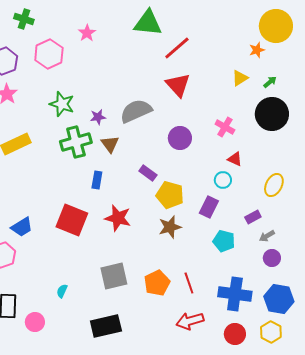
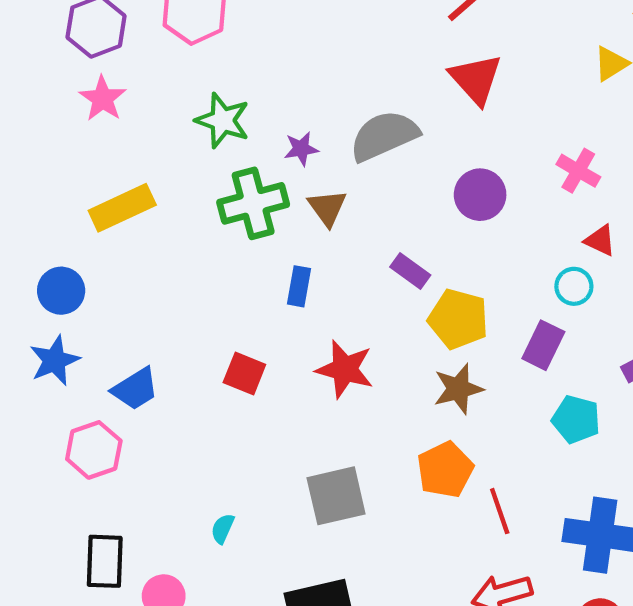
red square: (72, 220) -> (244, 374), size x0.6
orange pentagon: (157, 283) -> (445, 470), moved

